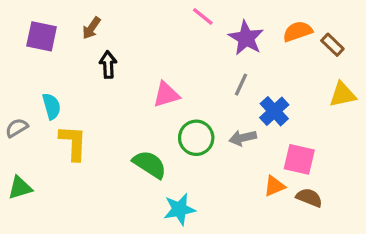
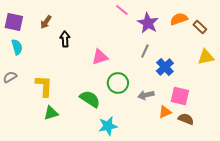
brown arrow: (91, 28) -> (46, 22), moved
purple square: (42, 36) -> (14, 22), moved
cyan semicircle: (52, 106) -> (17, 47), moved
gray arrow: (243, 138) -> (146, 95), moved
green triangle: (20, 188) -> (51, 113), moved

